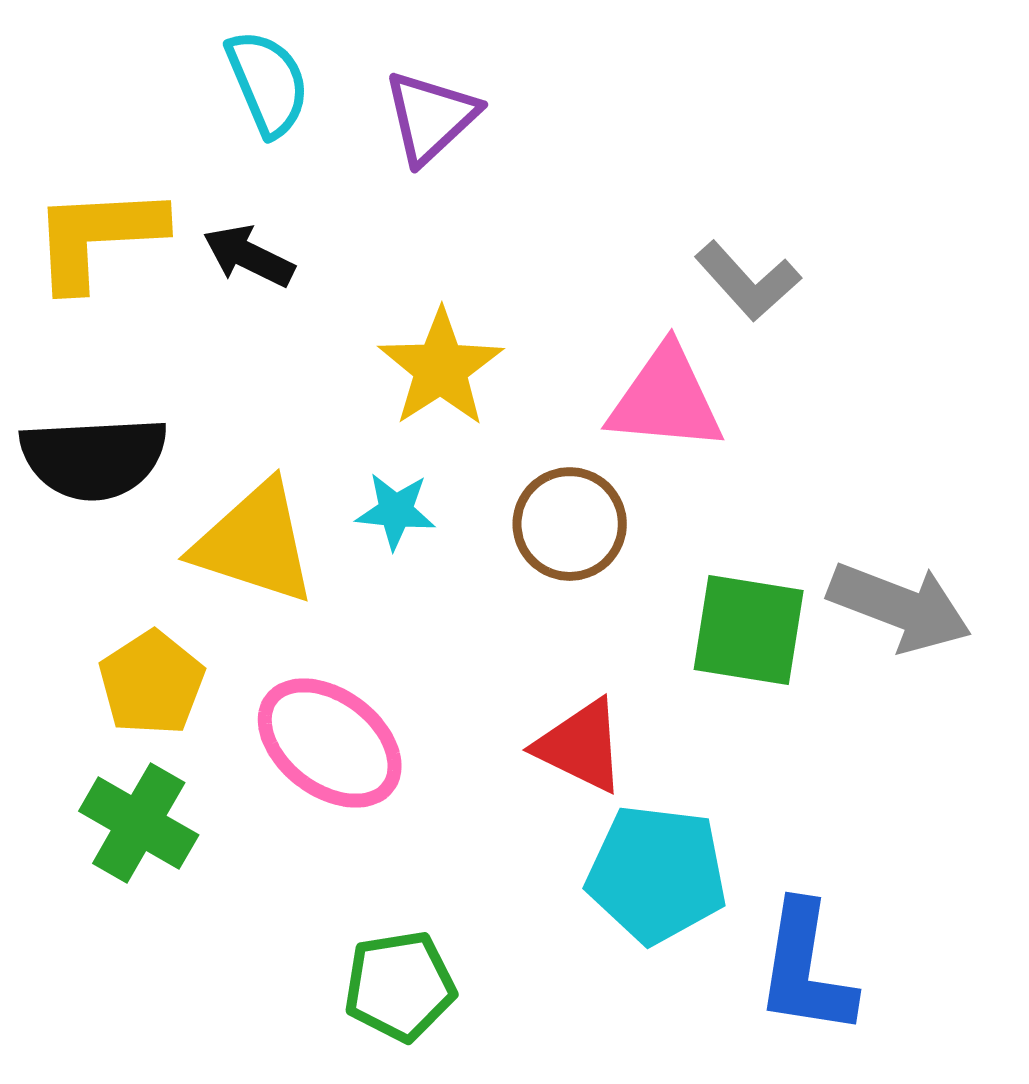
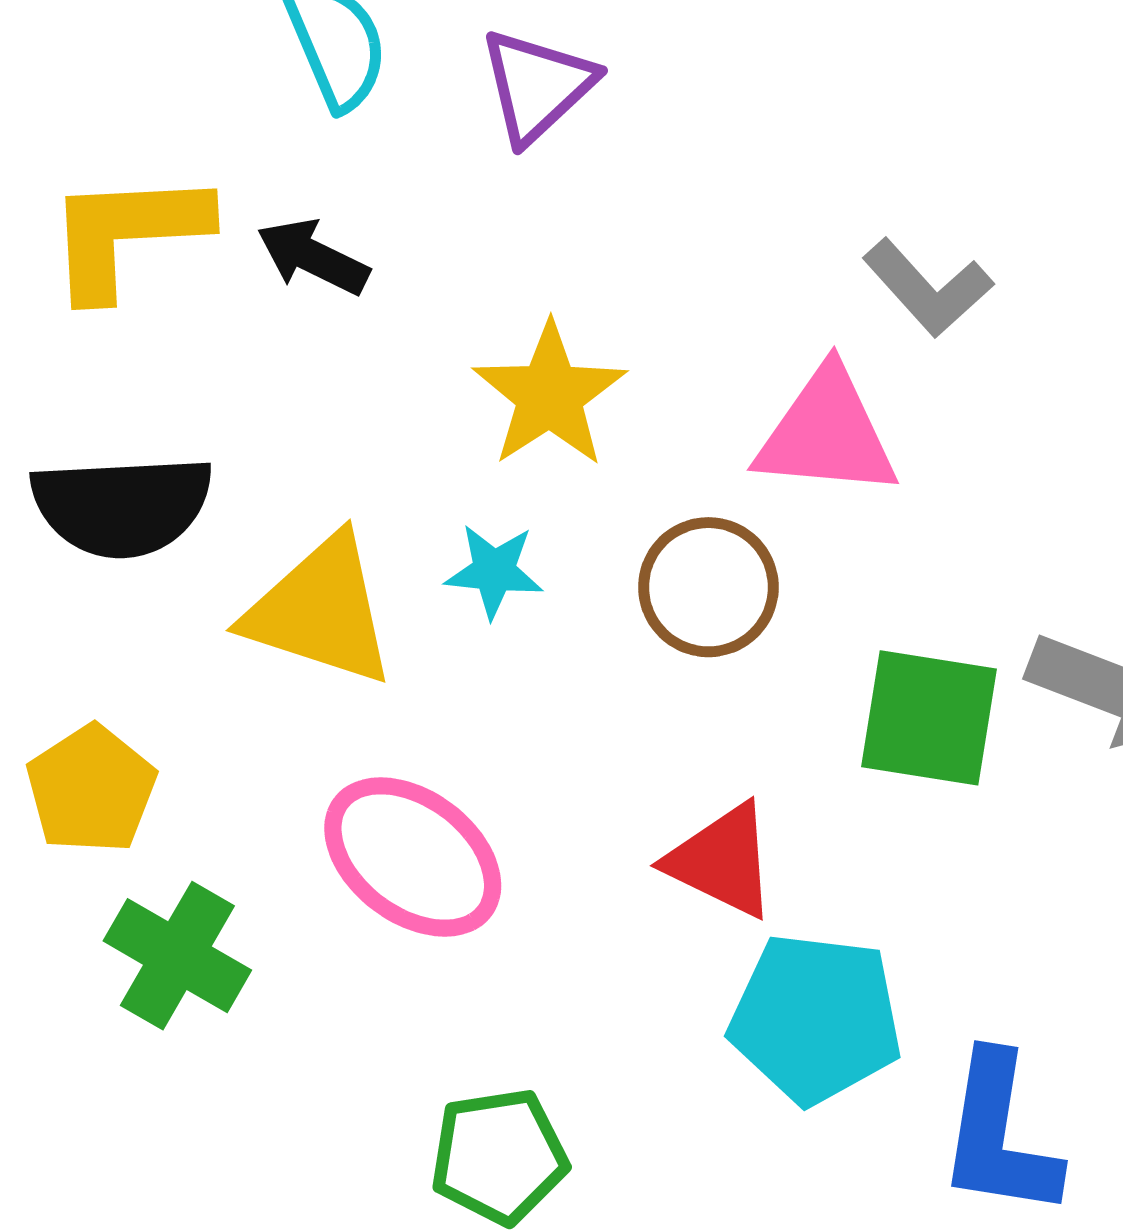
yellow pentagon: (152, 683) -> (91, 789), moved

